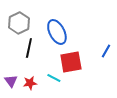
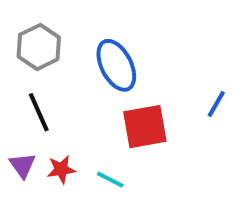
black line: (29, 48) -> (39, 112), moved, turned -36
cyan line: (54, 78) -> (110, 180), moved

